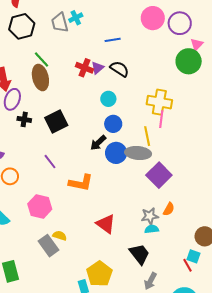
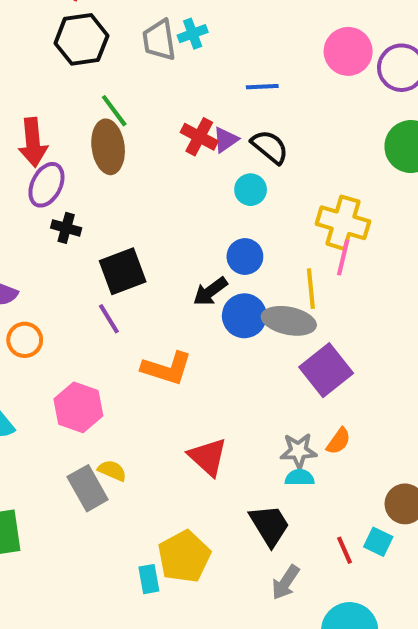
cyan circle: (108, 99) -> (251, 190), moved
black square: (56, 122) -> (123, 271), moved
red line: (187, 265) -> (344, 550), moved

